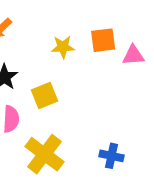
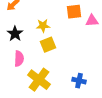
yellow star: (63, 47) -> (43, 26), moved
yellow square: (44, 96) -> (48, 45), moved

